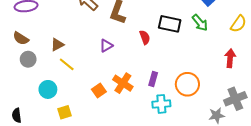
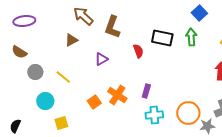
green arrow: (200, 23) -> (191, 37), turned -144
brown triangle: (57, 45) -> (71, 40), moved
gray circle: (28, 59) -> (35, 72), moved
orange circle: (187, 84) -> (188, 113), moved
black semicircle: (17, 115) -> (15, 126), turned 32

